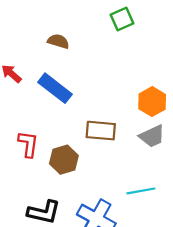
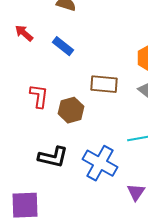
blue rectangle: (55, 88) -> (63, 46), size x0.7

